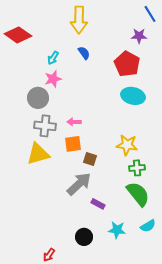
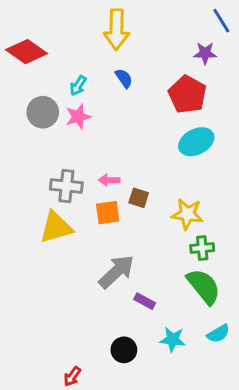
cyan ellipse: (133, 96) -> (196, 142), turned -40
gray circle: (38, 98) -> (43, 112), moved
brown square: (90, 159) -> (139, 198), moved

